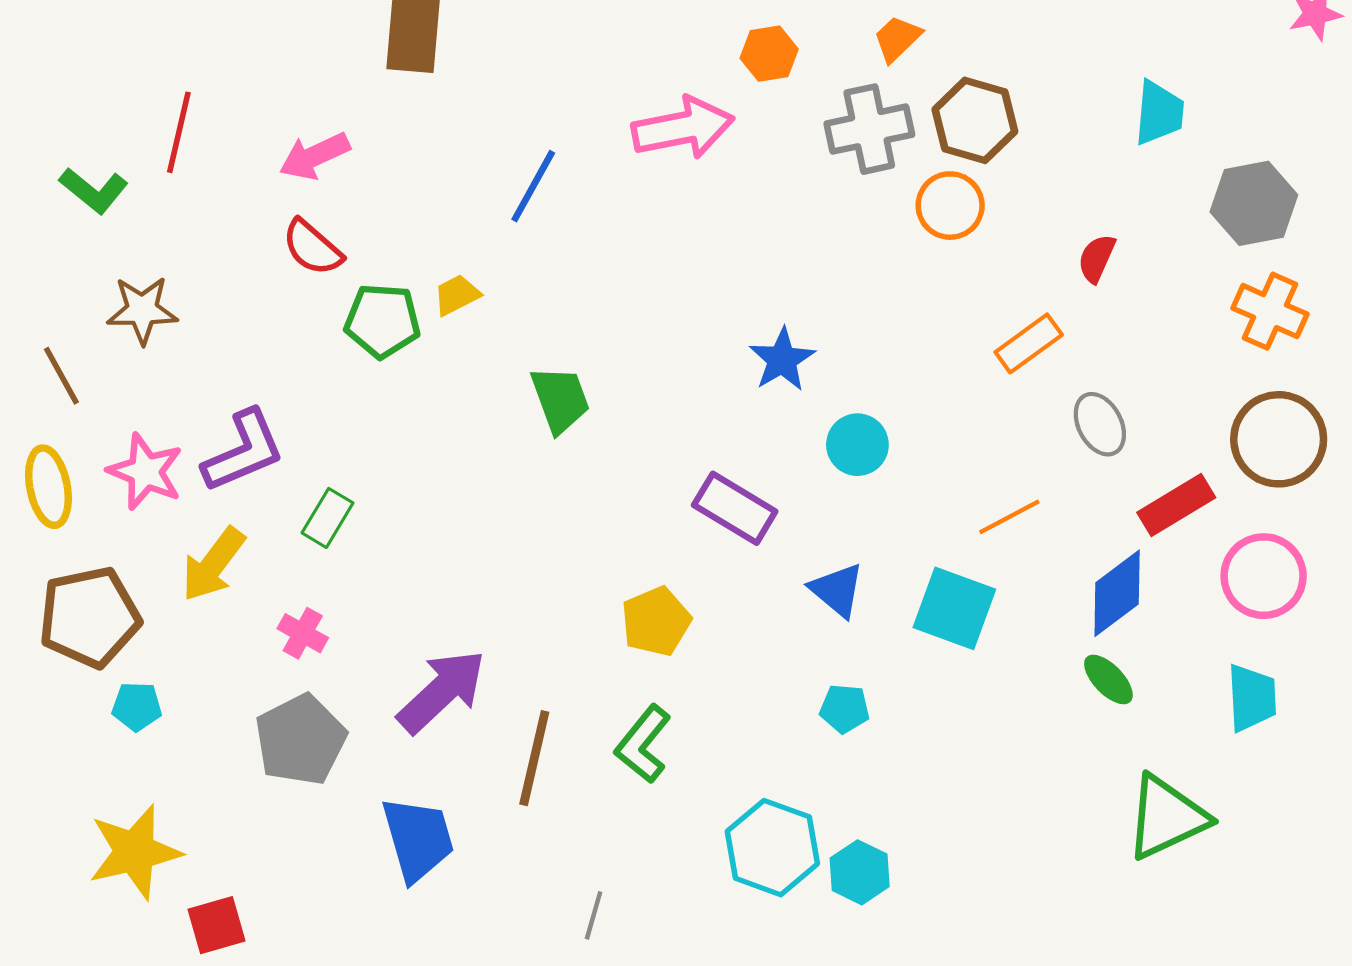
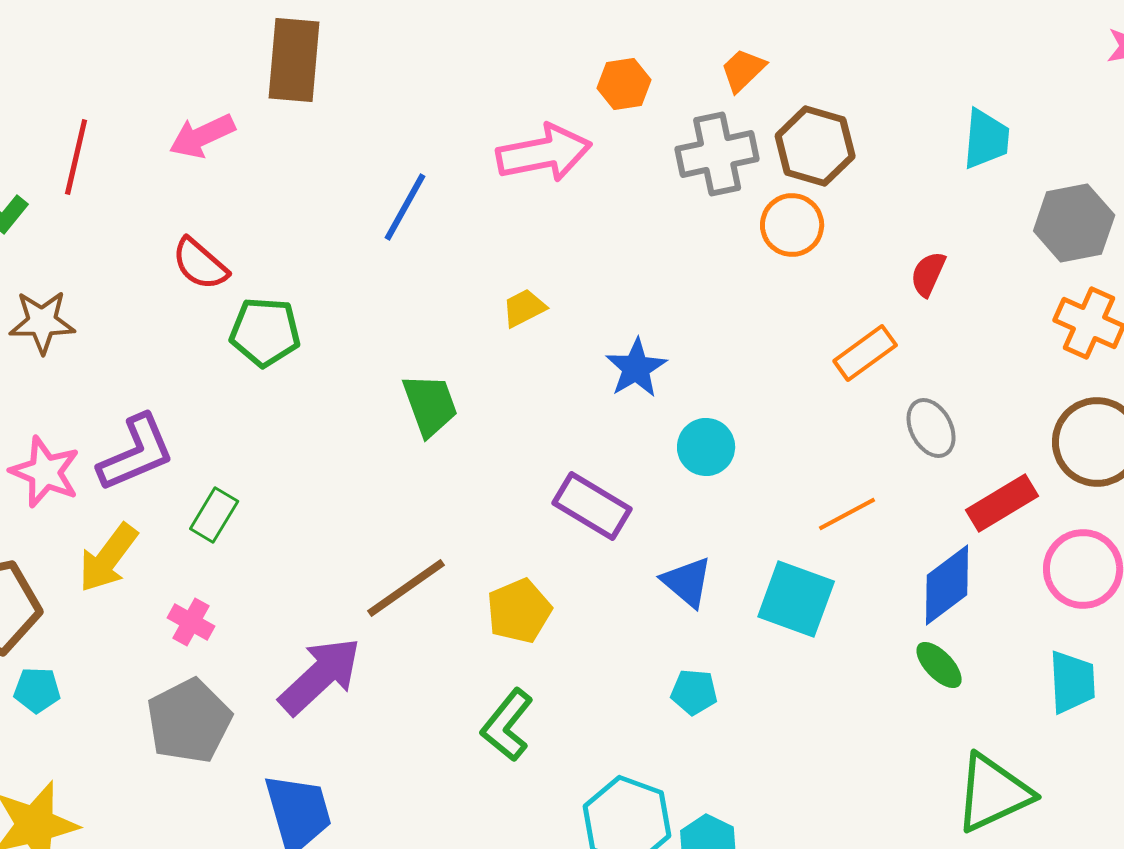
pink arrow: (315, 156) -> (202, 136), moved
yellow trapezoid: (457, 295) -> (524, 308), moved
brown line: (534, 758) -> (406, 588), moved, turned 42

